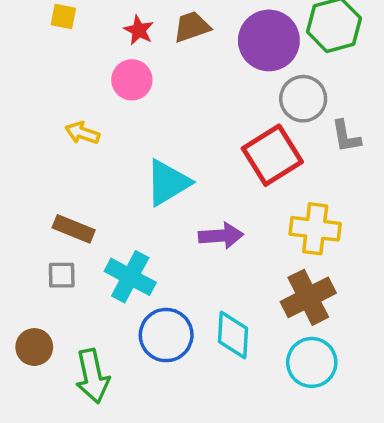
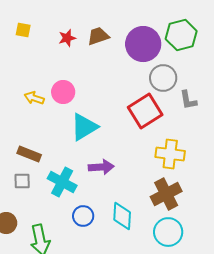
red star: (139, 30) -> (67, 38), turned 30
pink circle: (132, 80) -> (63, 92), moved
purple arrow: (221, 236) -> (101, 167), moved
blue circle: (166, 335) -> (83, 216), size x0.7

